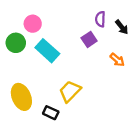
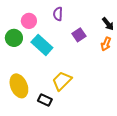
purple semicircle: (100, 19) -> (58, 14), moved
orange arrow: (117, 60) -> (106, 44), moved, turned 72

